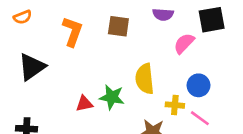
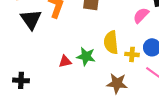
black triangle: (32, 67) -> (31, 19), moved, turned -30
yellow cross: (175, 105) -> (132, 54), moved

